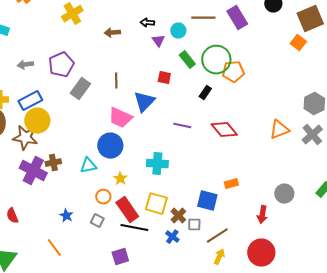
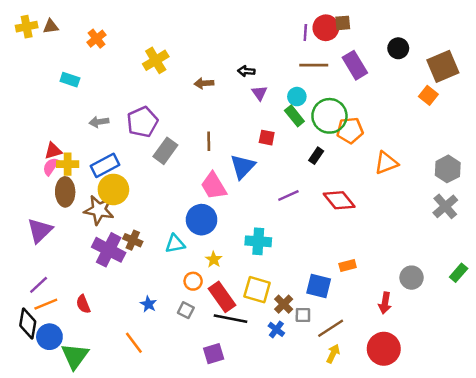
cyan circle: (178, 31) -> (297, 97), moved
pink trapezoid: (120, 118) -> (214, 186), turned 35
purple line: (182, 126) -> (288, 196), turned -36
orange triangle: (279, 130) -> (386, 163), moved
brown cross: (53, 163) -> (133, 240), turned 35

